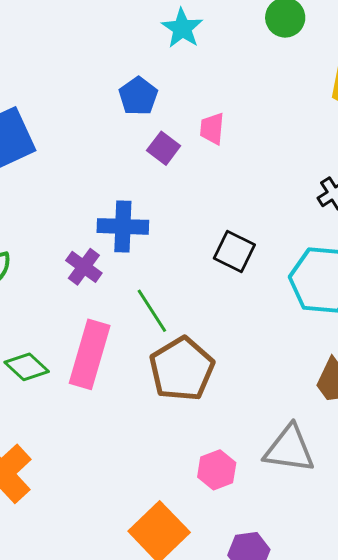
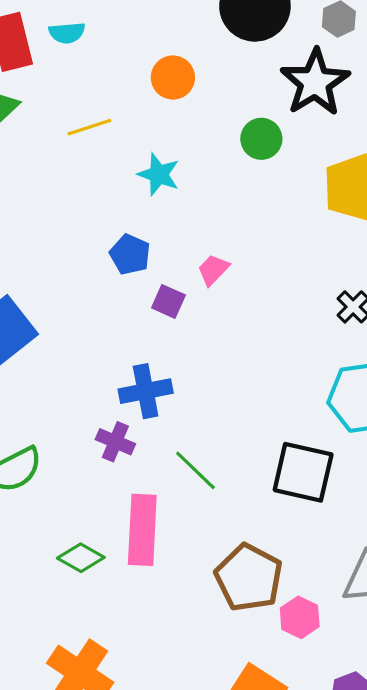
pink trapezoid: (212, 129) -> (213, 270), turned 52
black square: (234, 251) -> (303, 472), moved, size x1.5
brown pentagon: (182, 369) -> (249, 578), moved

